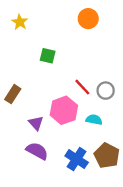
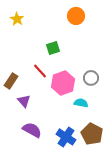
green square: (48, 56) -> (53, 48), moved, turned -32
red line: (82, 87) -> (40, 71), moved
pink hexagon: (64, 110) -> (63, 83), moved
purple triangle: (36, 123) -> (24, 101), moved

